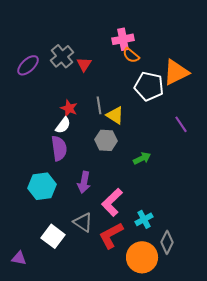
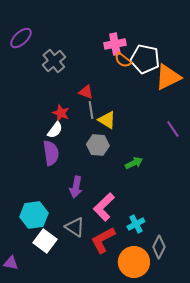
red triangle: (84, 64) -> (86, 92), moved, turned -42
purple ellipse: (28, 65) -> (21, 38), moved
white pentagon: (149, 86) -> (145, 59), moved
cyan hexagon: (42, 186) -> (34, 215), moved

